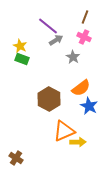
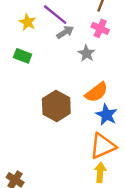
yellow star: (20, 46) -> (28, 22), moved
orange triangle: (64, 131) -> (103, 146), moved
yellow arrow: (78, 142) -> (100, 172), moved, turned -84

